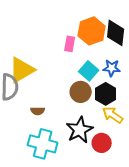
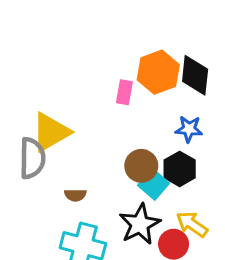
cyan square: (89, 71) -> (154, 184), moved
yellow arrow: (113, 115) -> (192, 224), moved

